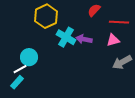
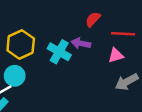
yellow hexagon: (46, 16) -> (21, 45), moved
purple arrow: (84, 39) -> (81, 43), moved

